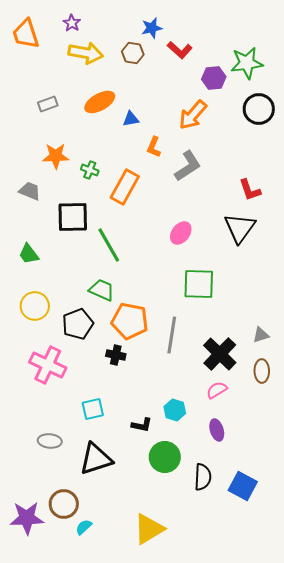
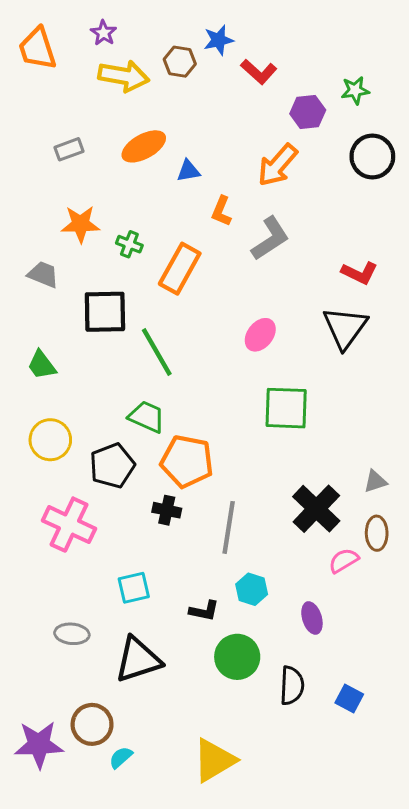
brown hexagon: (133, 53) -> (180, 62), moved
green star: (247, 63) -> (355, 90), size x0.6
red L-shape: (250, 190) -> (359, 273), turned -45
gray line: (172, 335) -> (229, 527), moved
pink semicircle: (217, 390) -> (344, 560), moved
blue square: (243, 486) -> (349, 699), size x0.7

